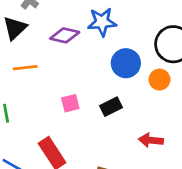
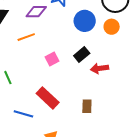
orange line: (25, 68) -> (26, 37), moved
red arrow: (151, 140) -> (99, 68), moved

